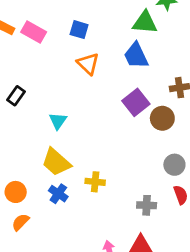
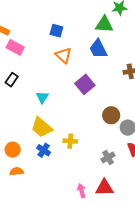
pink rectangle: (34, 32) -> (15, 47), moved
purple square: (136, 102) -> (85, 84), moved
brown circle: (162, 118) -> (111, 115), moved
gray cross: (147, 205) -> (108, 157), turned -32
orange semicircle: (20, 222) -> (17, 171), turned 40

